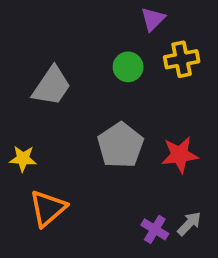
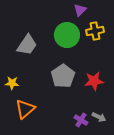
green circle: (128, 67) -> (67, 35), size x1.6
gray arrow: (189, 224) -> (99, 117), turned 72

